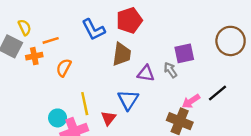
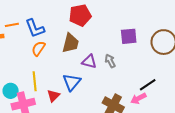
blue L-shape: (93, 30) -> (35, 28), moved
purple square: (184, 53) -> (129, 36), moved
orange semicircle: (64, 68) -> (38, 48), moved
pink arrow: (191, 101) -> (138, 99), moved

